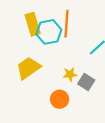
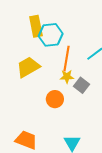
orange line: (66, 24) -> (67, 59), moved

